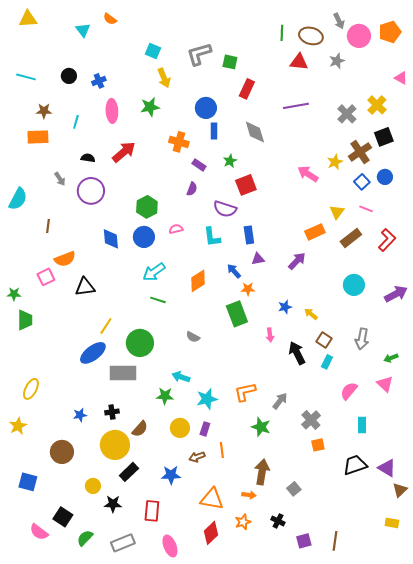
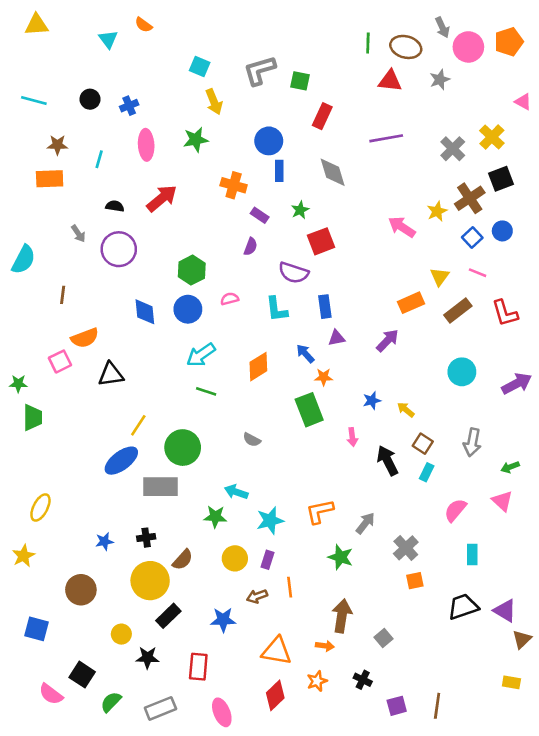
red L-shape: (387, 240) -> (505, 313), turned 120

